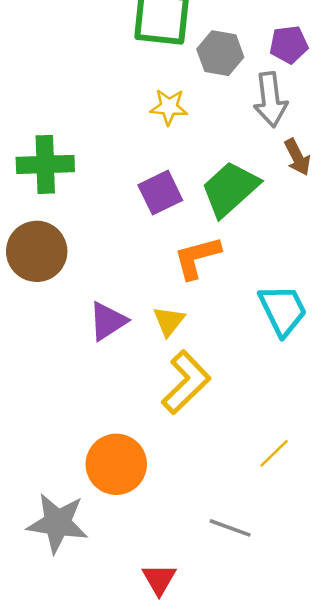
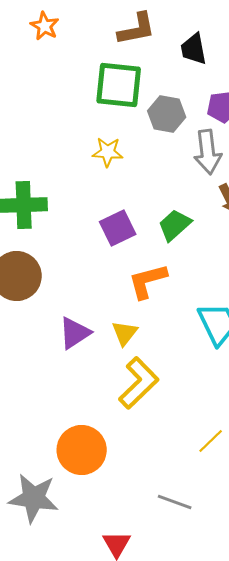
yellow star: (169, 107) -> (108, 152), moved
green trapezoid: (230, 189) -> (175, 225), size x0.7

